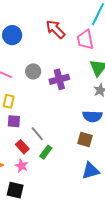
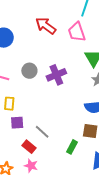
green rectangle: (46, 152) -> (72, 147), moved

